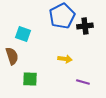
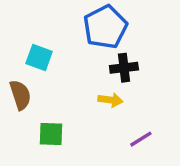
black cross: (85, 26) -> (124, 68), moved
purple line: (83, 82) -> (141, 139), turned -48

